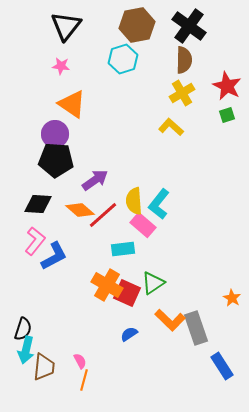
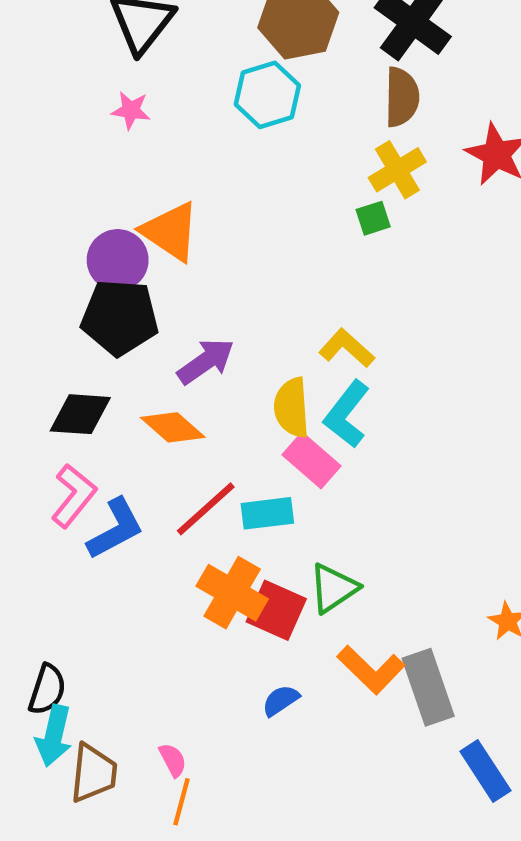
orange triangle: (72, 104) -> (170, 231), moved
green square: (227, 115) -> (373, 218), moved
yellow L-shape: (171, 127) -> (347, 348), moved
red line: (103, 215) -> (206, 509), moved

